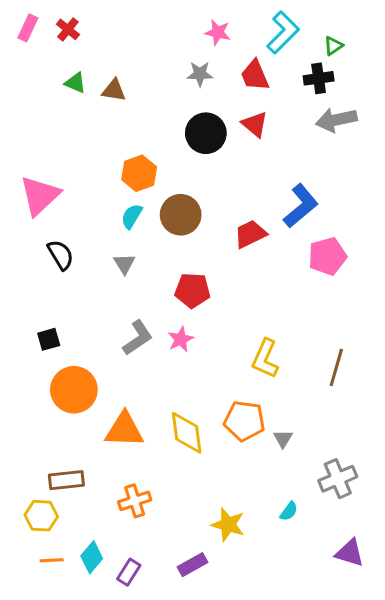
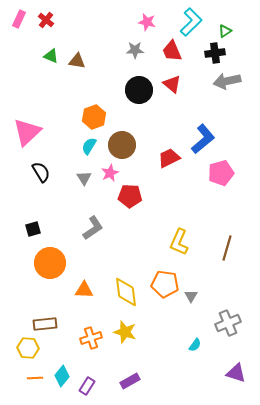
pink star: (181, 339) -> (110, 173), moved
orange triangle: (124, 430) -> (84, 290), size x0.7
yellow star: (228, 525) -> (125, 332), moved

